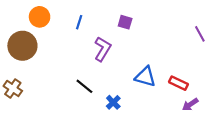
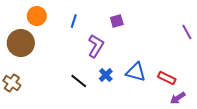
purple square: (125, 22) -> (117, 21), turned -32
blue cross: (113, 102) -> (106, 75), moved

